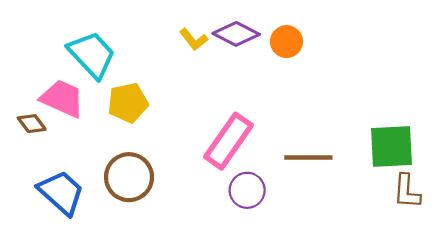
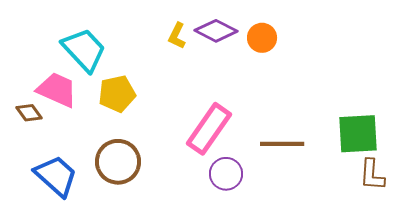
yellow L-shape: (194, 39) -> (177, 36), turned 64

